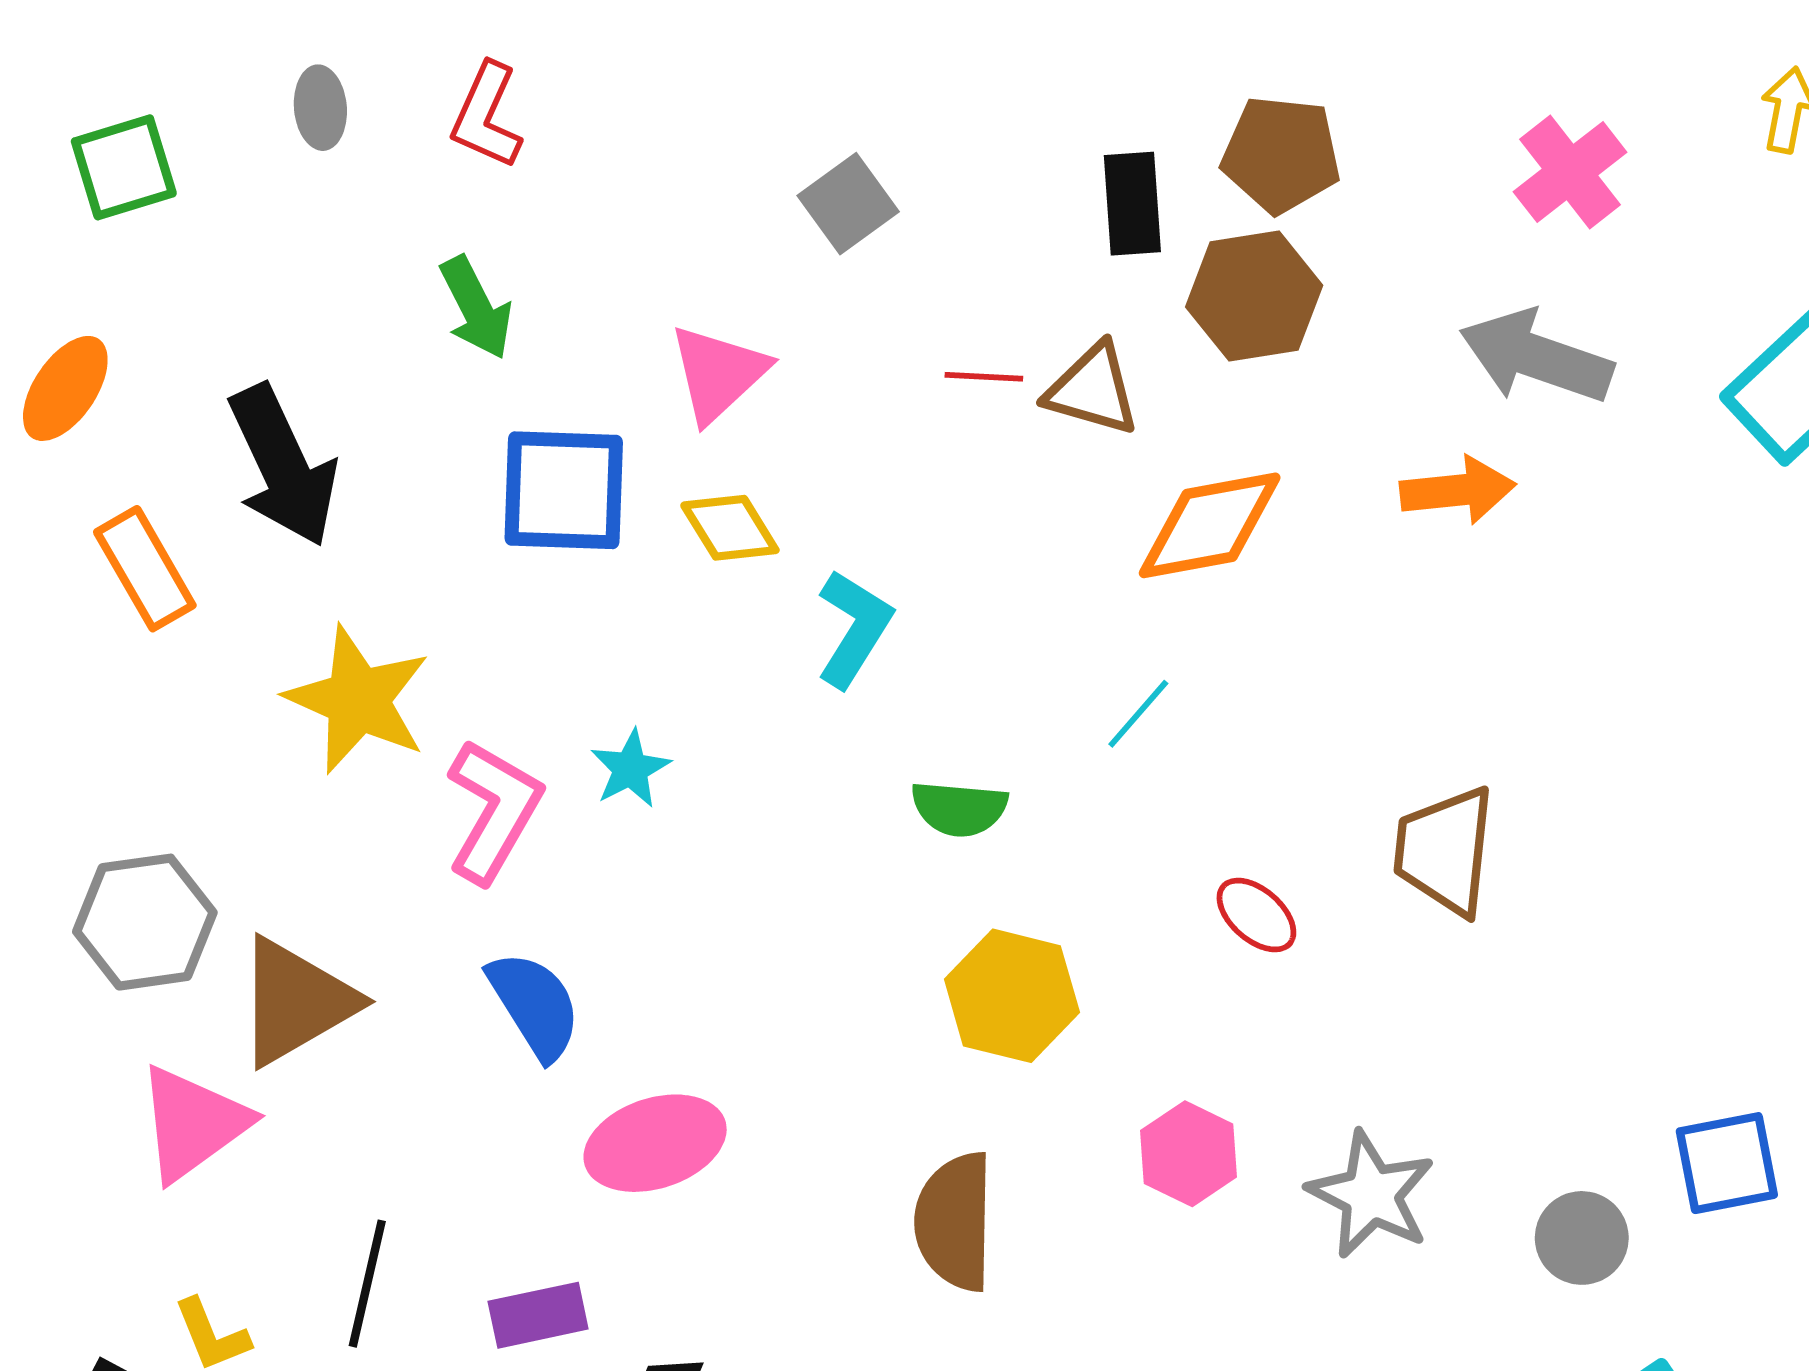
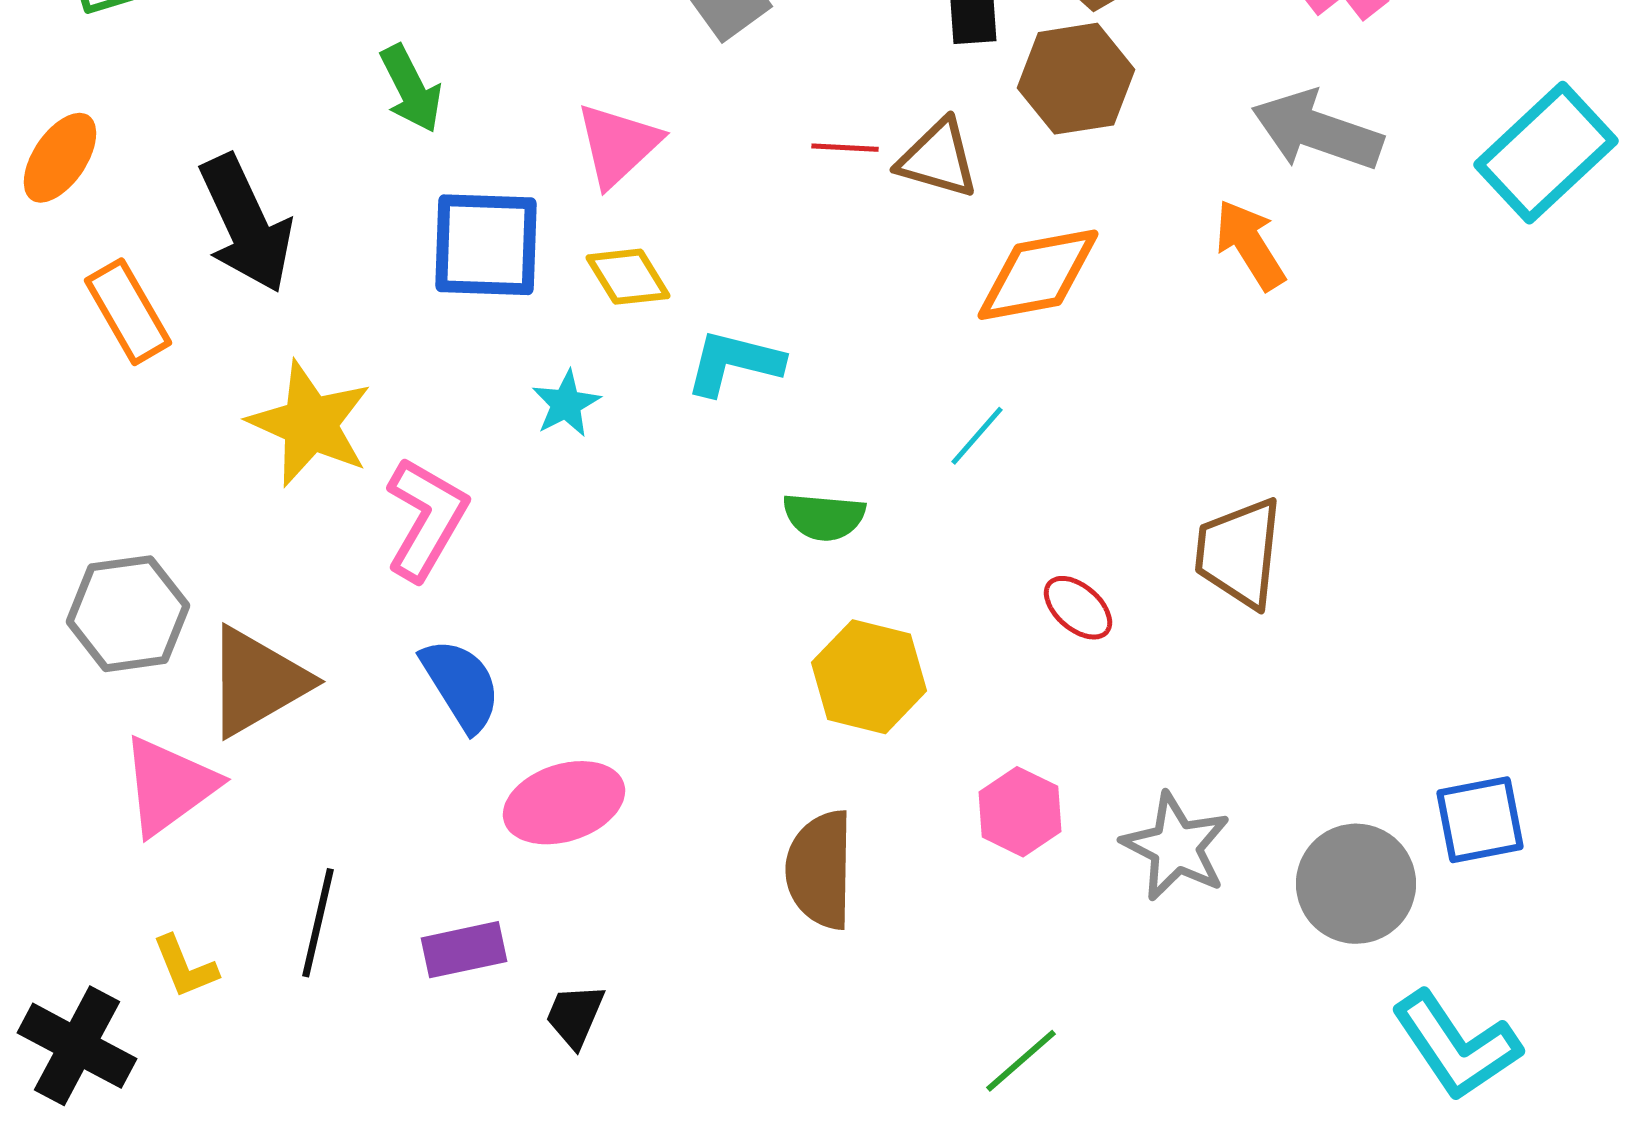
orange arrow: (1458, 490) -> (1250, 245), turned -116
cyan L-shape: (854, 628) -> (734, 363), turned -108
cyan star: (630, 769) -> (566, 404), moved
gray circle: (1582, 1238) -> (1356, 884), size x1.5

